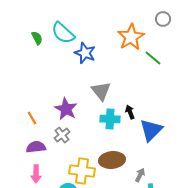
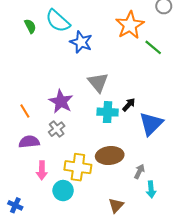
black arrow: (130, 112) -> (129, 105), turned 64
pink arrow: (36, 174) -> (42, 170), moved

